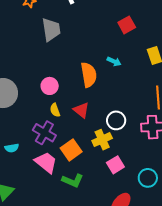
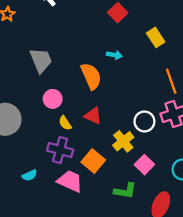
gray trapezoid: (51, 30) -> (41, 60), moved
white circle: (116, 120) -> (144, 121), moved
green L-shape: (73, 181) -> (125, 191), moved

